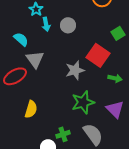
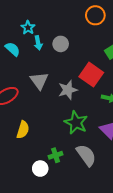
cyan semicircle: (21, 39) -> (13, 49), moved
gray triangle: (35, 59) -> (39, 81), moved
green star: (83, 102) -> (76, 123), turned -30

